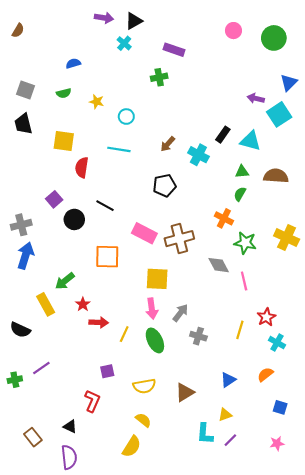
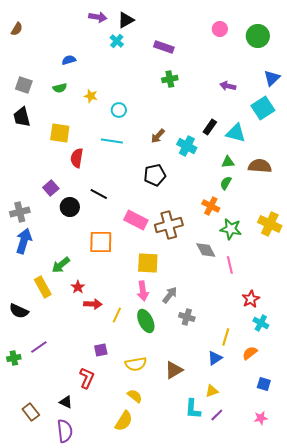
green cross: (159, 77) -> (170, 79), moved
purple arrow: (256, 98) -> (228, 86), moved
yellow line: (240, 330) -> (226, 337), moved

